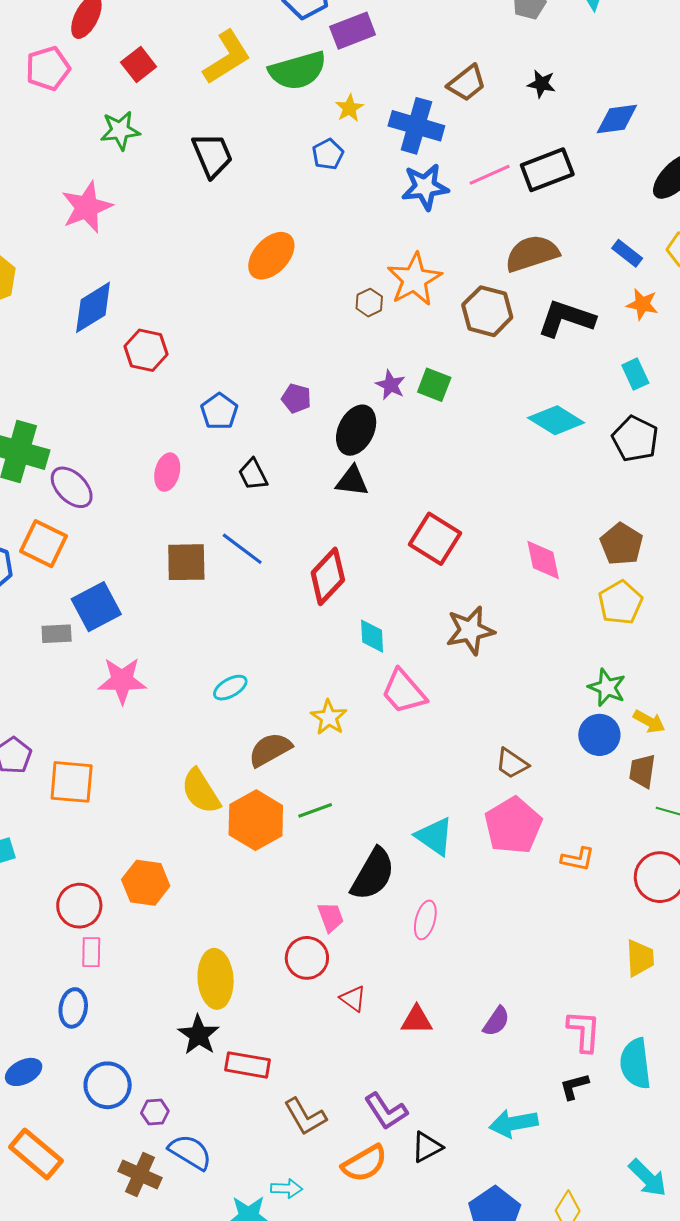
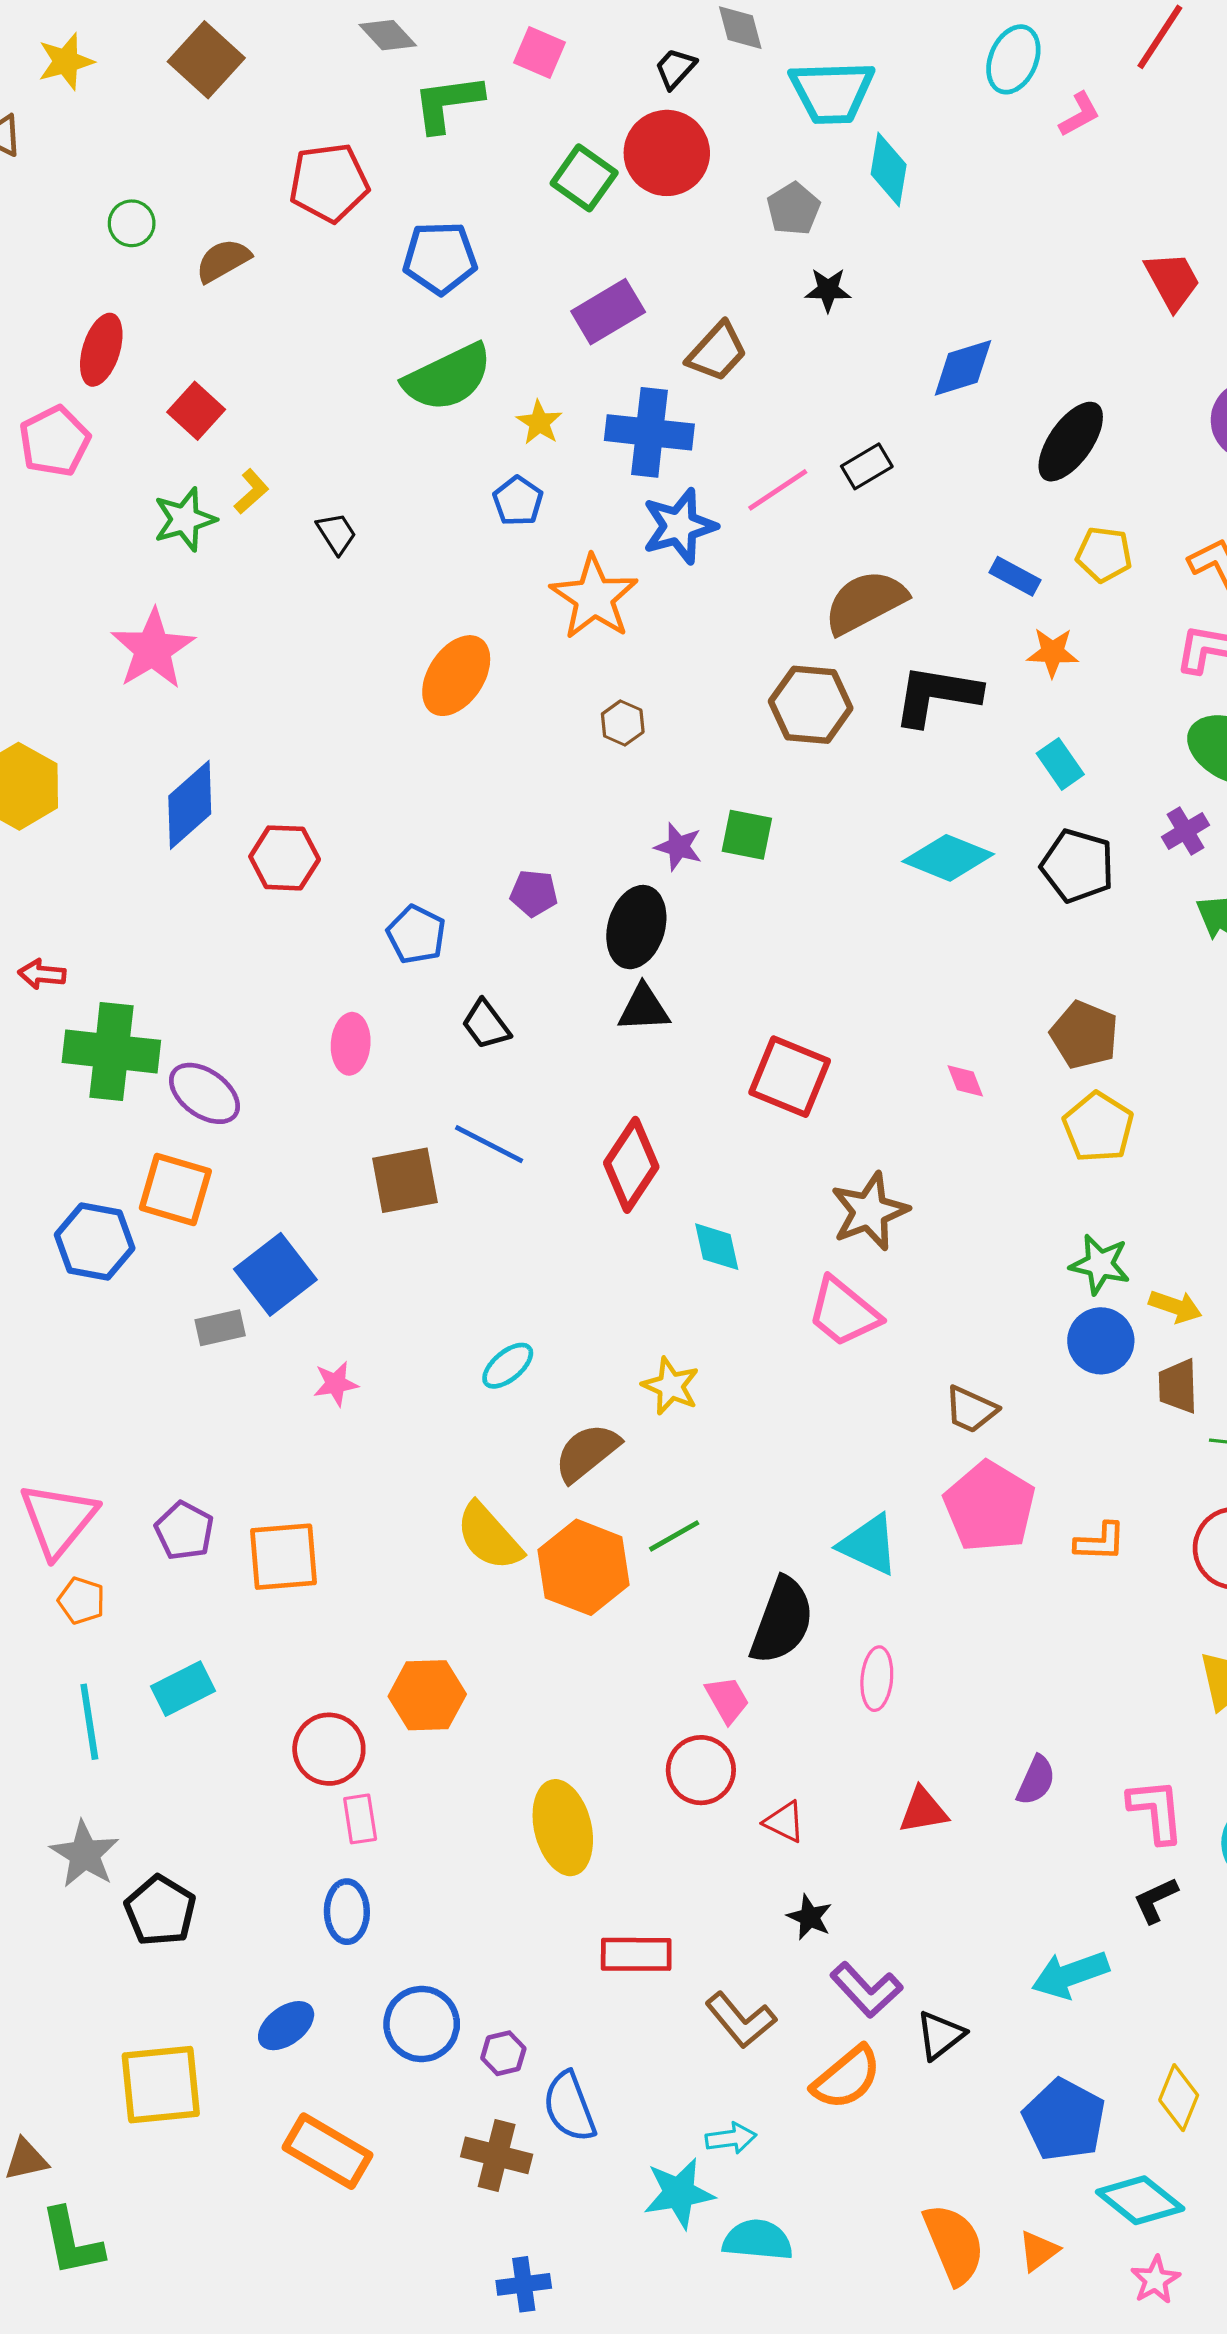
purple rectangle: (353, 31) -> (608, 312), moved
yellow L-shape: (227, 57) -> (251, 491), moved, size x0.5
black star: (542, 84) -> (828, 290), moved
black trapezoid: (212, 155) -> (336, 533), size x0.6
black rectangle: (547, 170) -> (867, 466), size x0.6
orange star: (414, 279) -> (594, 597), moved
pink diamond: (543, 560) -> (965, 1081), size x0.6
pink star: (122, 681) -> (336, 1384), size x0.6
pink trapezoid: (404, 692) -> (844, 1312), moved
red triangle: (417, 1020) -> (923, 1810), moved
purple semicircle: (496, 1021) -> (1036, 1780), moved
black star: (199, 1035) -> (810, 1917), moved, size x0.7
blue semicircle: (190, 1152) -> (569, 2107), turned -132

